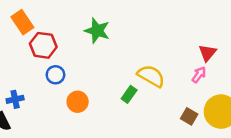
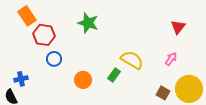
red triangle: (207, 53) -> (178, 27), moved
orange circle: (78, 102) -> (83, 80), moved

